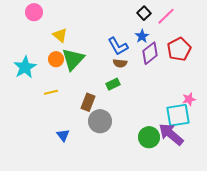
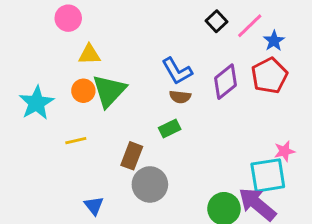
pink circle: (34, 12) -> (68, 18), moved
yellow triangle: (60, 35) -> (89, 54), turned -42
blue star: (142, 36) -> (274, 41), moved

